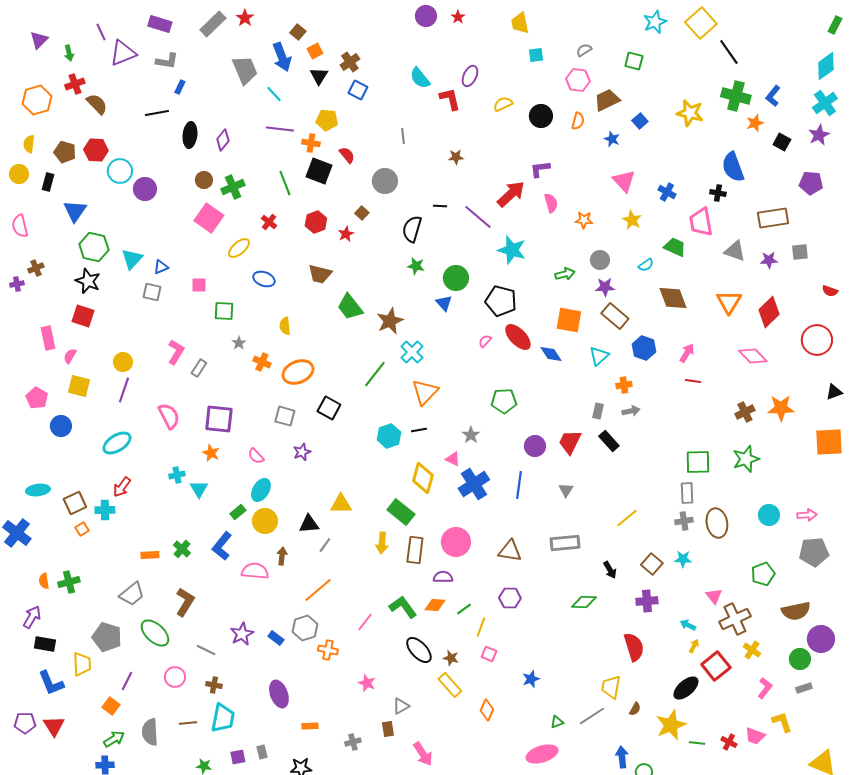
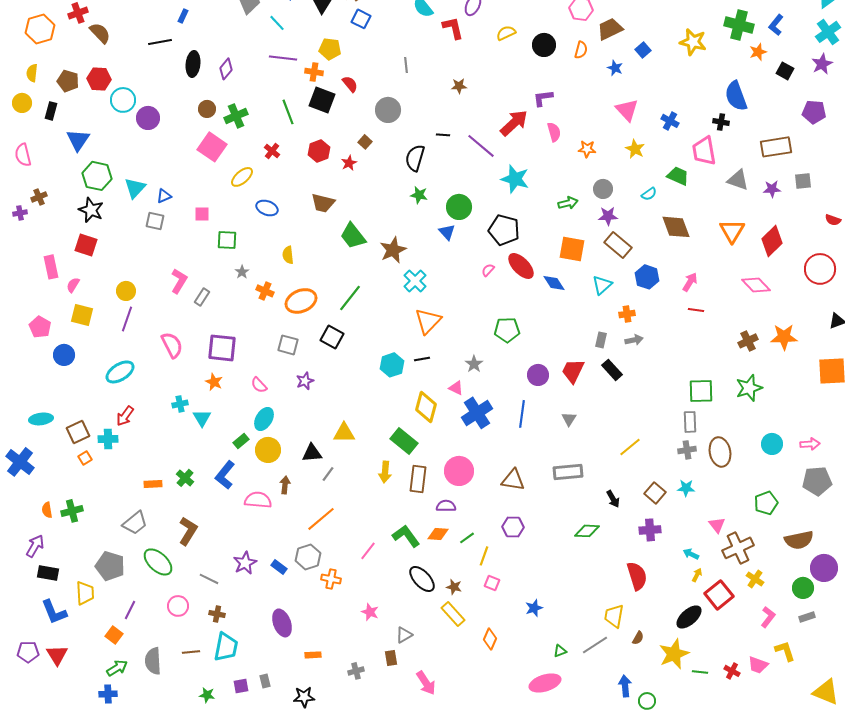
green line: (375, 374) -> (350, 298), moved

